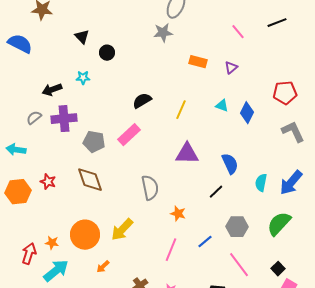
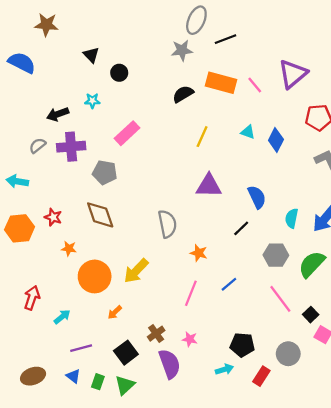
black line: (277, 23) -> (226, 39), moved
pink line: (238, 32) -> (255, 85), moved
orange rectangle: (198, 62) -> (221, 83), size x1.5
purple triangle: (231, 68) -> (293, 74), moved, size x2.0
black semicircle: (142, 101) -> (183, 94), moved
pink rectangle: (129, 135) -> (127, 133), moved
gray hexagon: (237, 227) -> (276, 255), moved
orange star: (52, 243) -> (69, 249), moved
pink line: (239, 265) -> (280, 299), moved
cyan arrow: (56, 271) -> (62, 317), size x0.6

